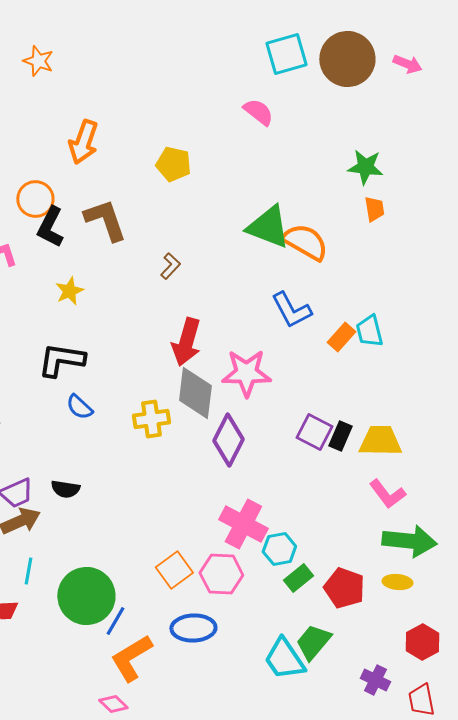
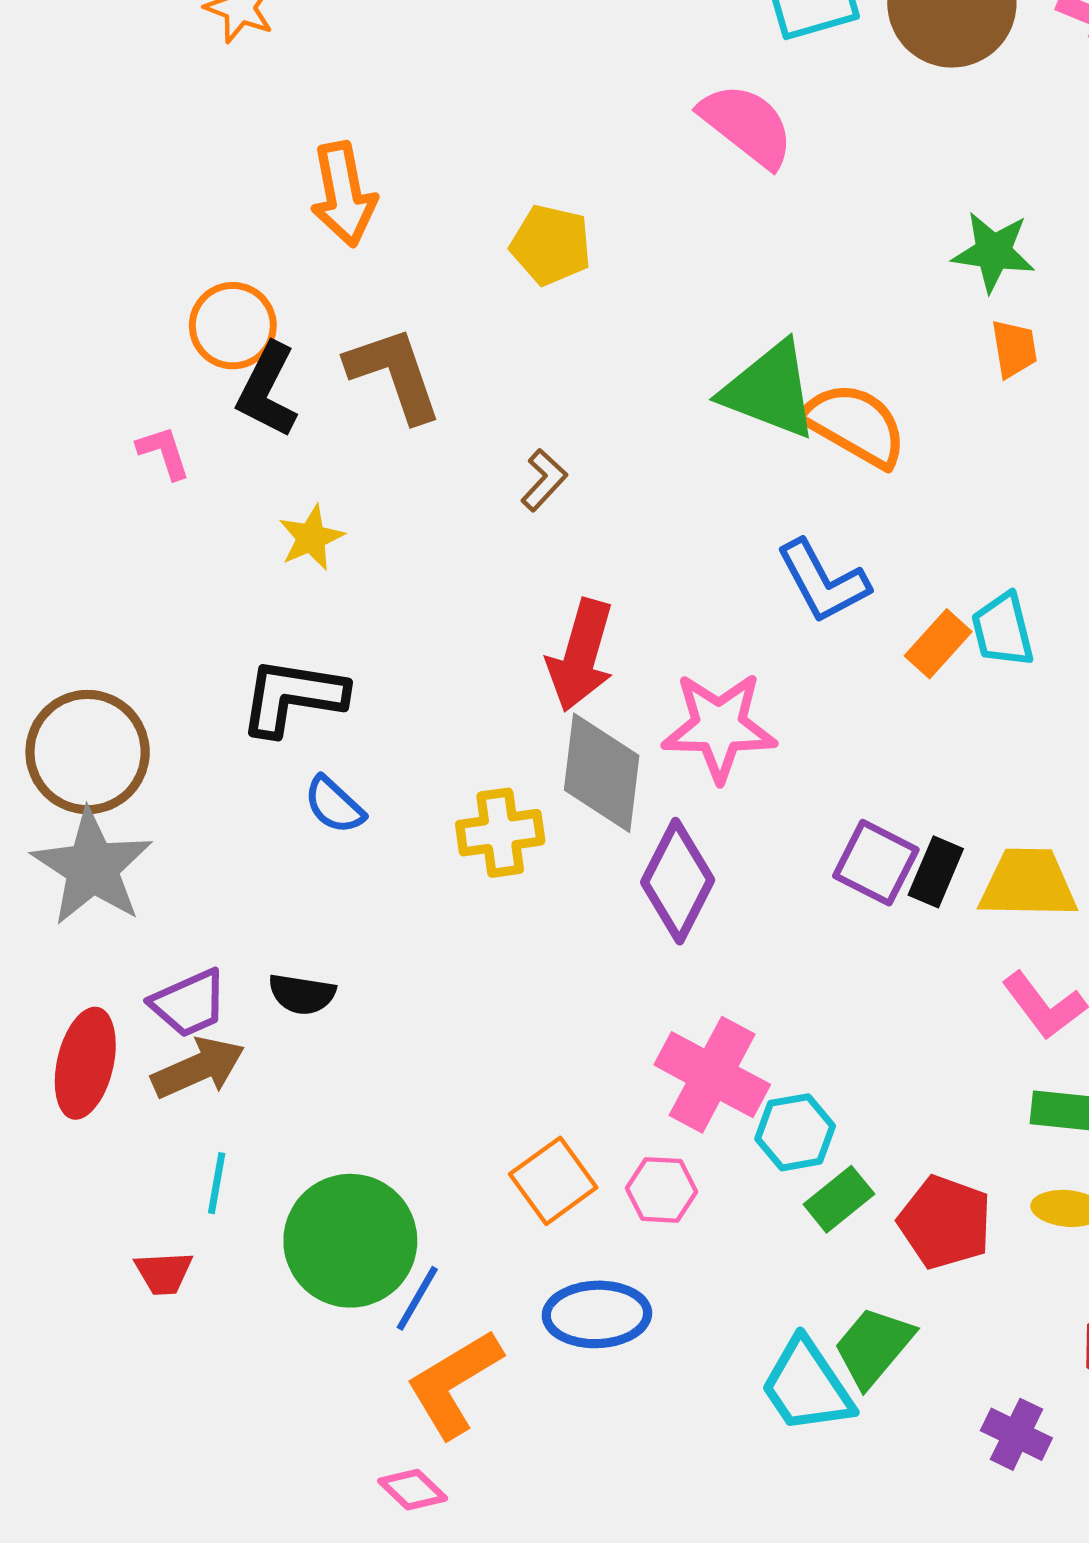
pink semicircle: (258, 112) -> (747, 125), size x1.4
orange arrow: (83, 142) -> (343, 194), turned -30
pink hexagon: (221, 574) -> (661, 1190), size x0.7

